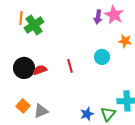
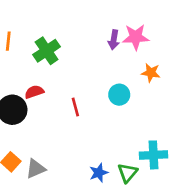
pink star: (114, 15) -> (136, 37), turned -30
green cross: (34, 25) -> (47, 51), moved
red semicircle: (40, 70) -> (34, 92), moved

